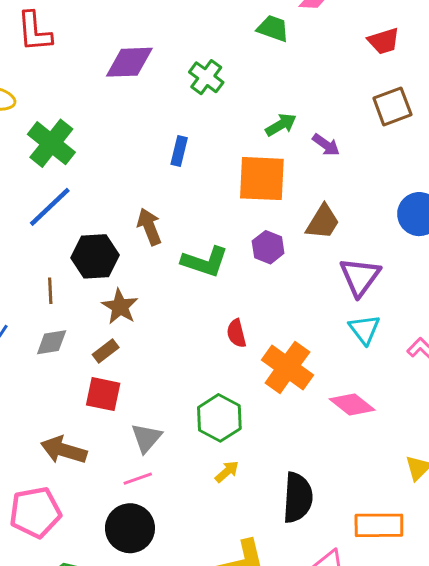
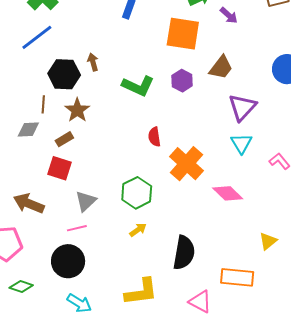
brown arrow: (149, 227) -> (93, 62), moved, size x0.7
brown line: (50, 291) -> (43, 104), moved

